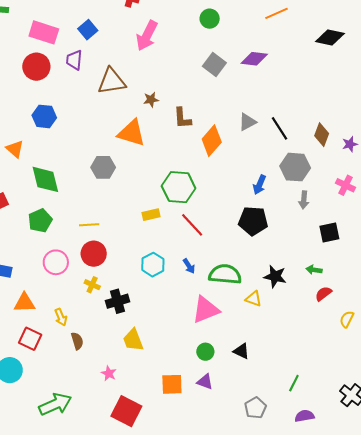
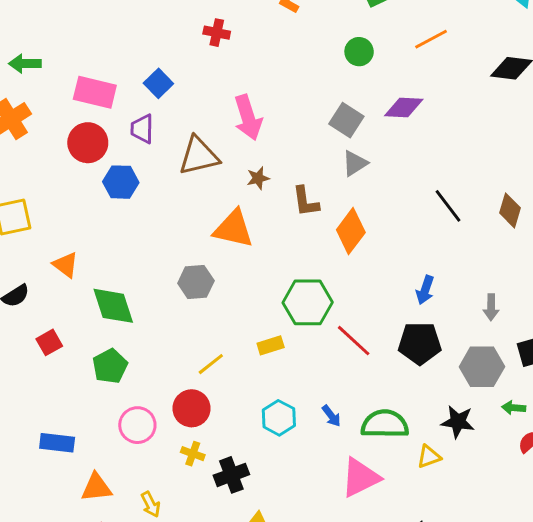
green circle: (210, 19) -> (359, 52), moved
pink arrow: (147, 36) -> (248, 118), moved, turned -40
blue hexagon: (44, 116) -> (121, 182), moved
gray triangle: (247, 122) -> (355, 163), moved
gray hexagon: (295, 167) -> (482, 367), moved
yellow line: (89, 225) -> (211, 364), moved, turned -30
red line: (192, 225) -> (354, 341), moved
yellow triangle: (253, 299) -> (429, 457), turned -36

